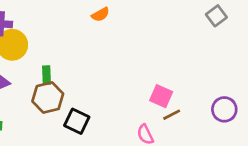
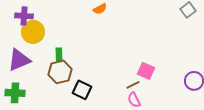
brown line: (172, 115) -> (133, 85), moved

